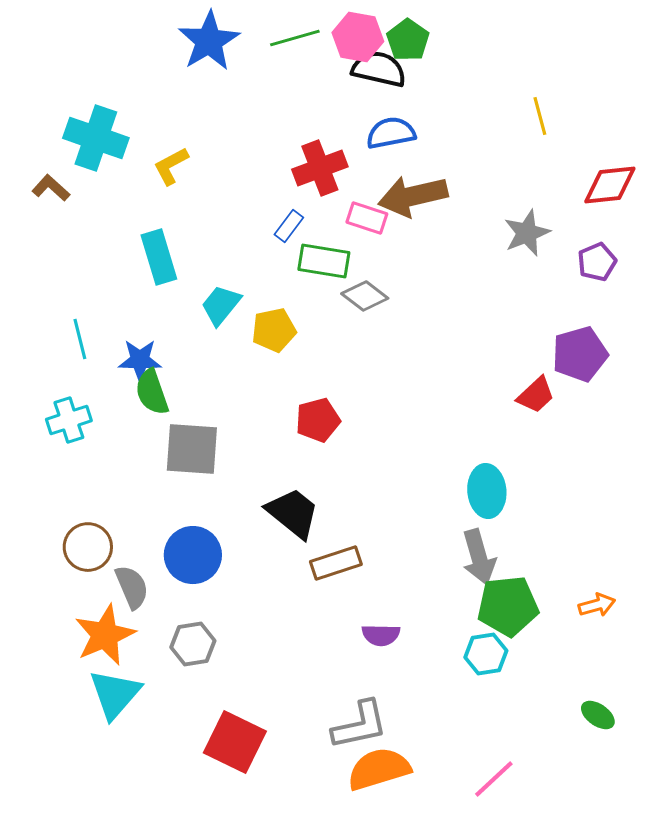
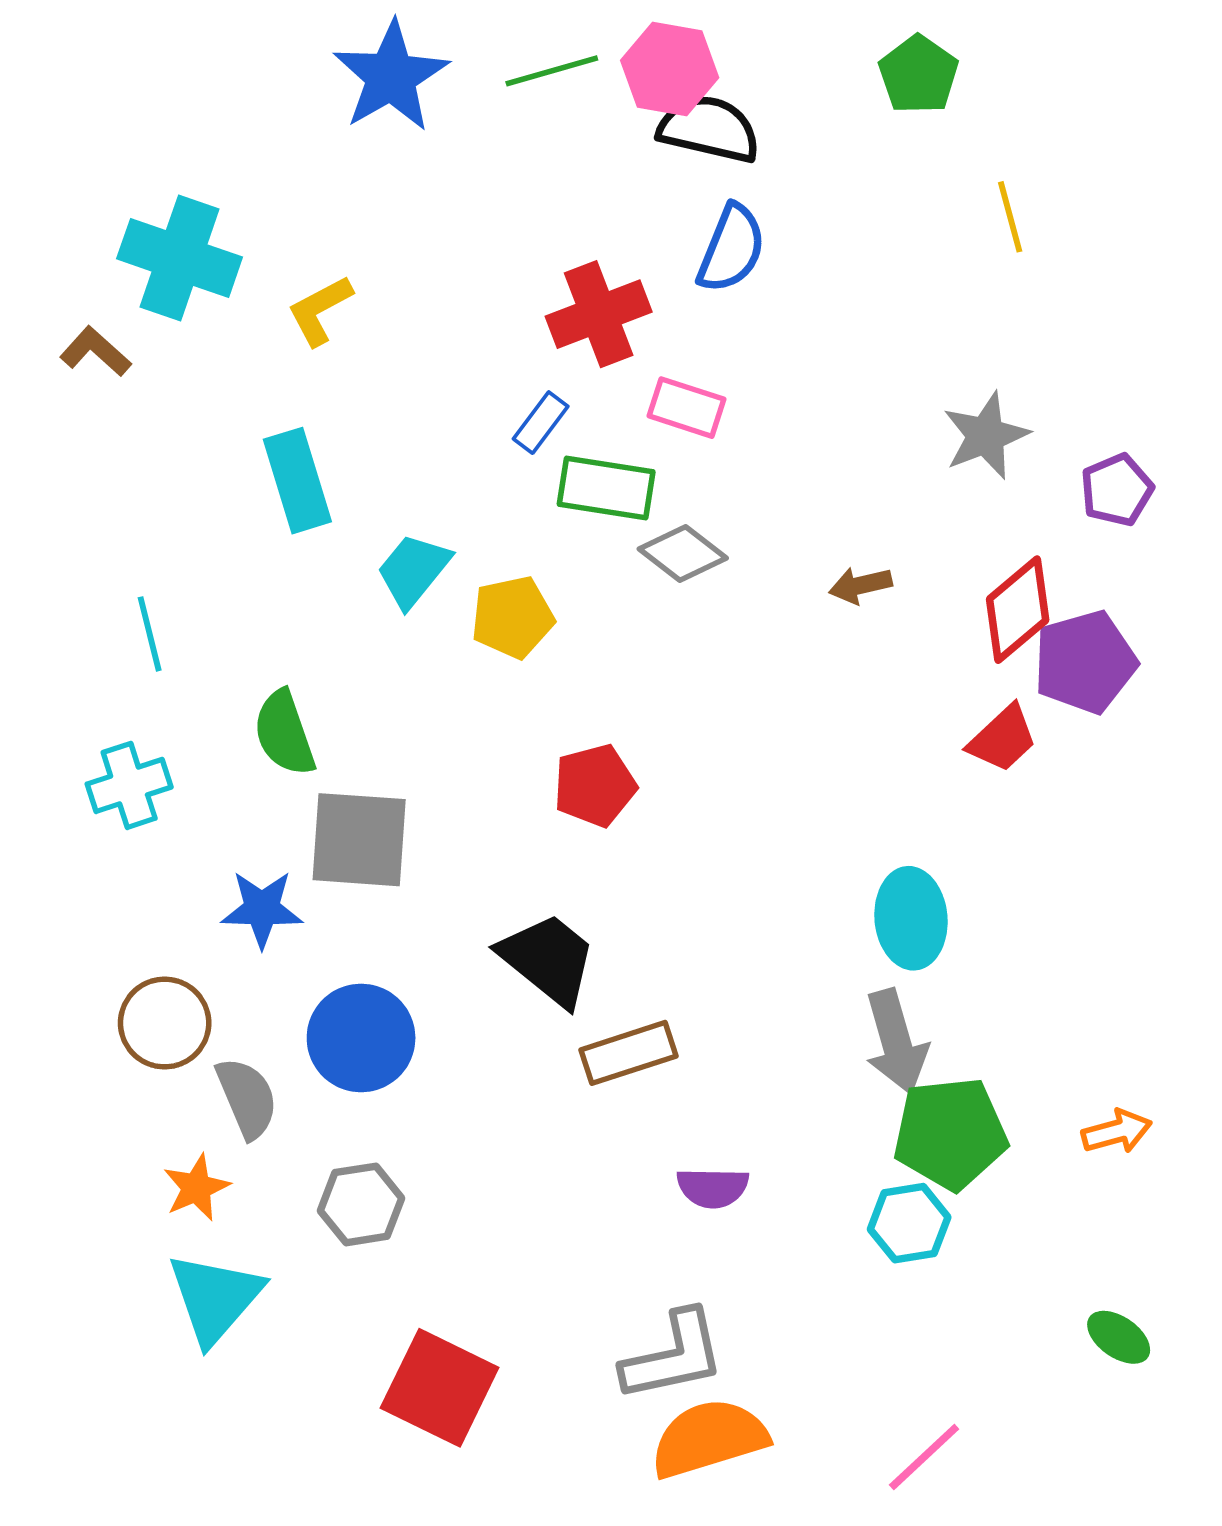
green pentagon: (408, 40) -> (918, 75), moved
blue semicircle: (391, 133) -> (731, 249), turned 123
red diamond: (610, 185) -> (1018, 610), moved, turned -34
brown arrow: (413, 196) -> (860, 585), moved, size x0.5
blue star: (140, 360) -> (262, 909), moved
orange star: (105, 635) -> (196, 1188), size x0.6

